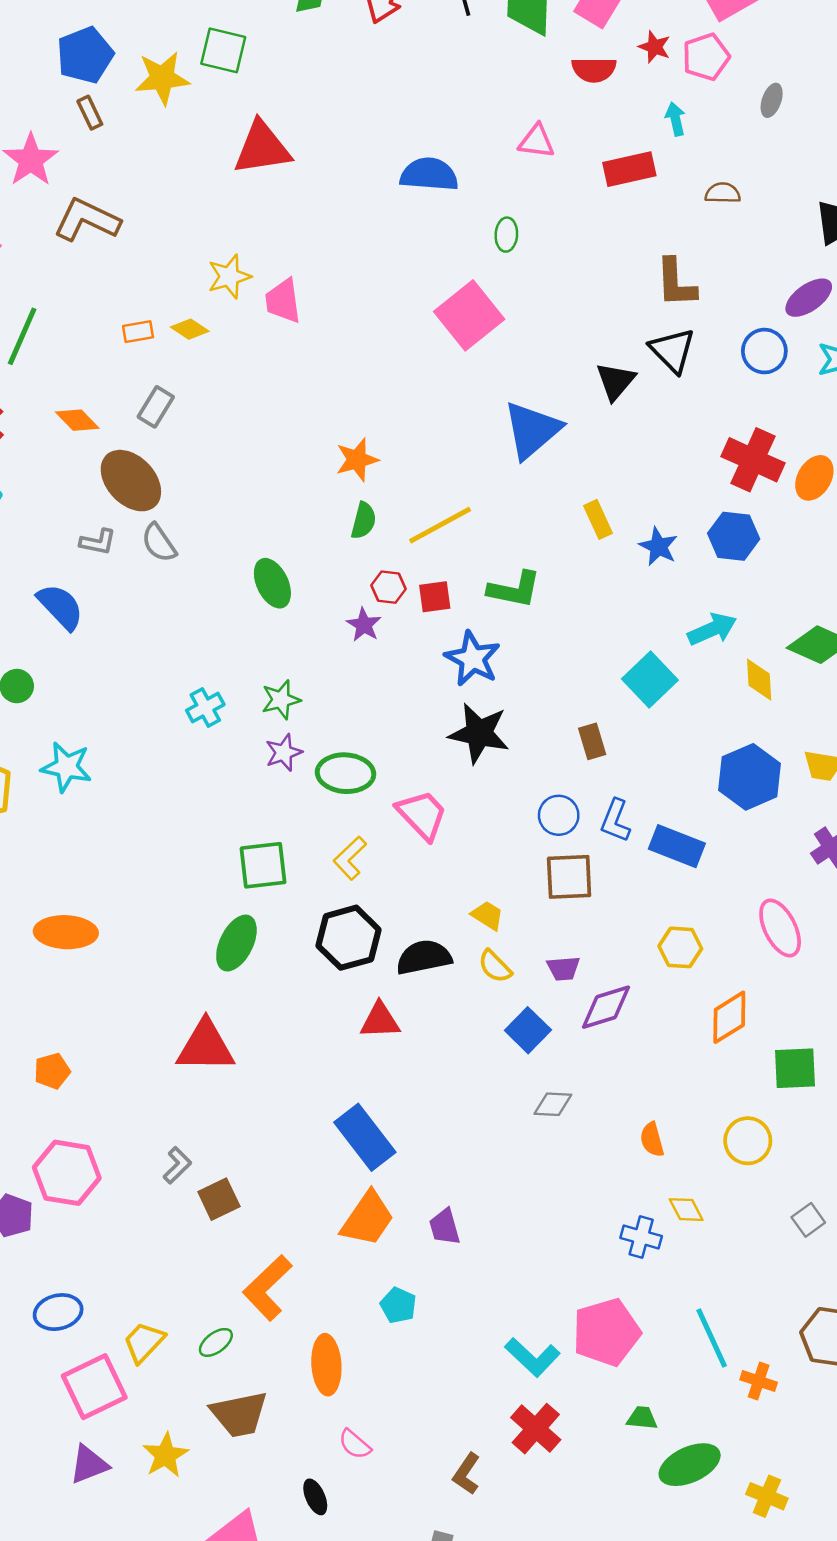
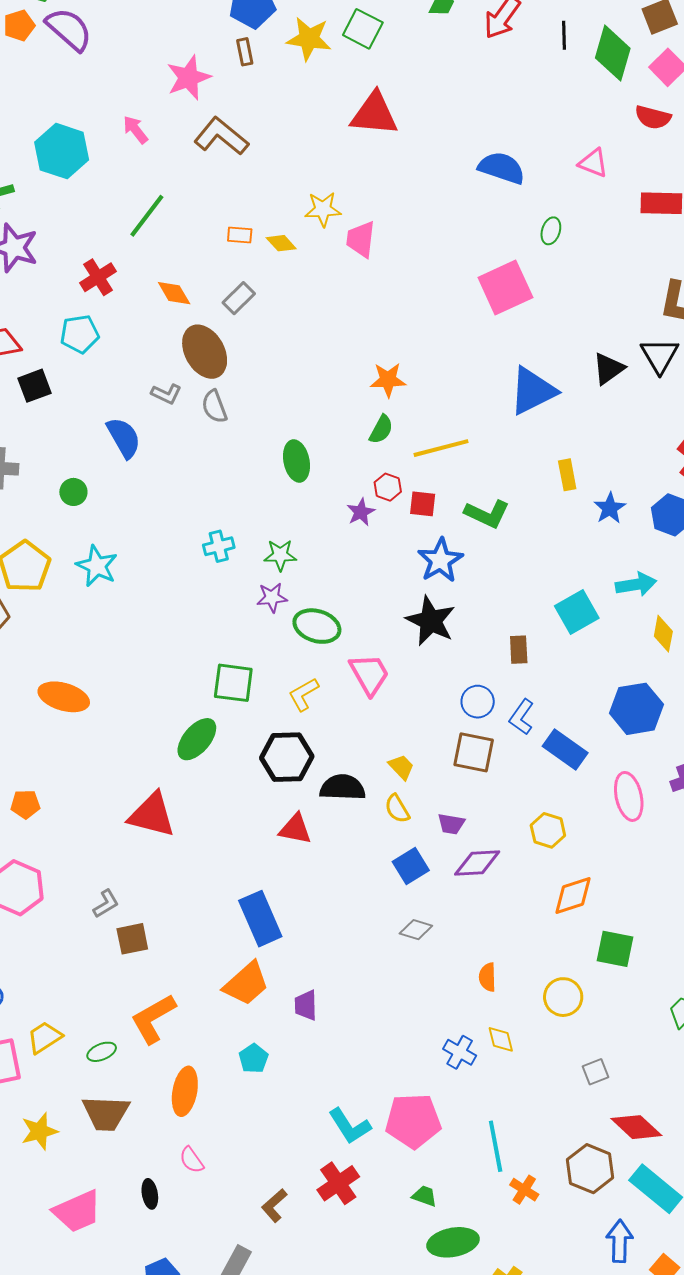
pink ellipse: (780, 928) -> (629, 796), moved

